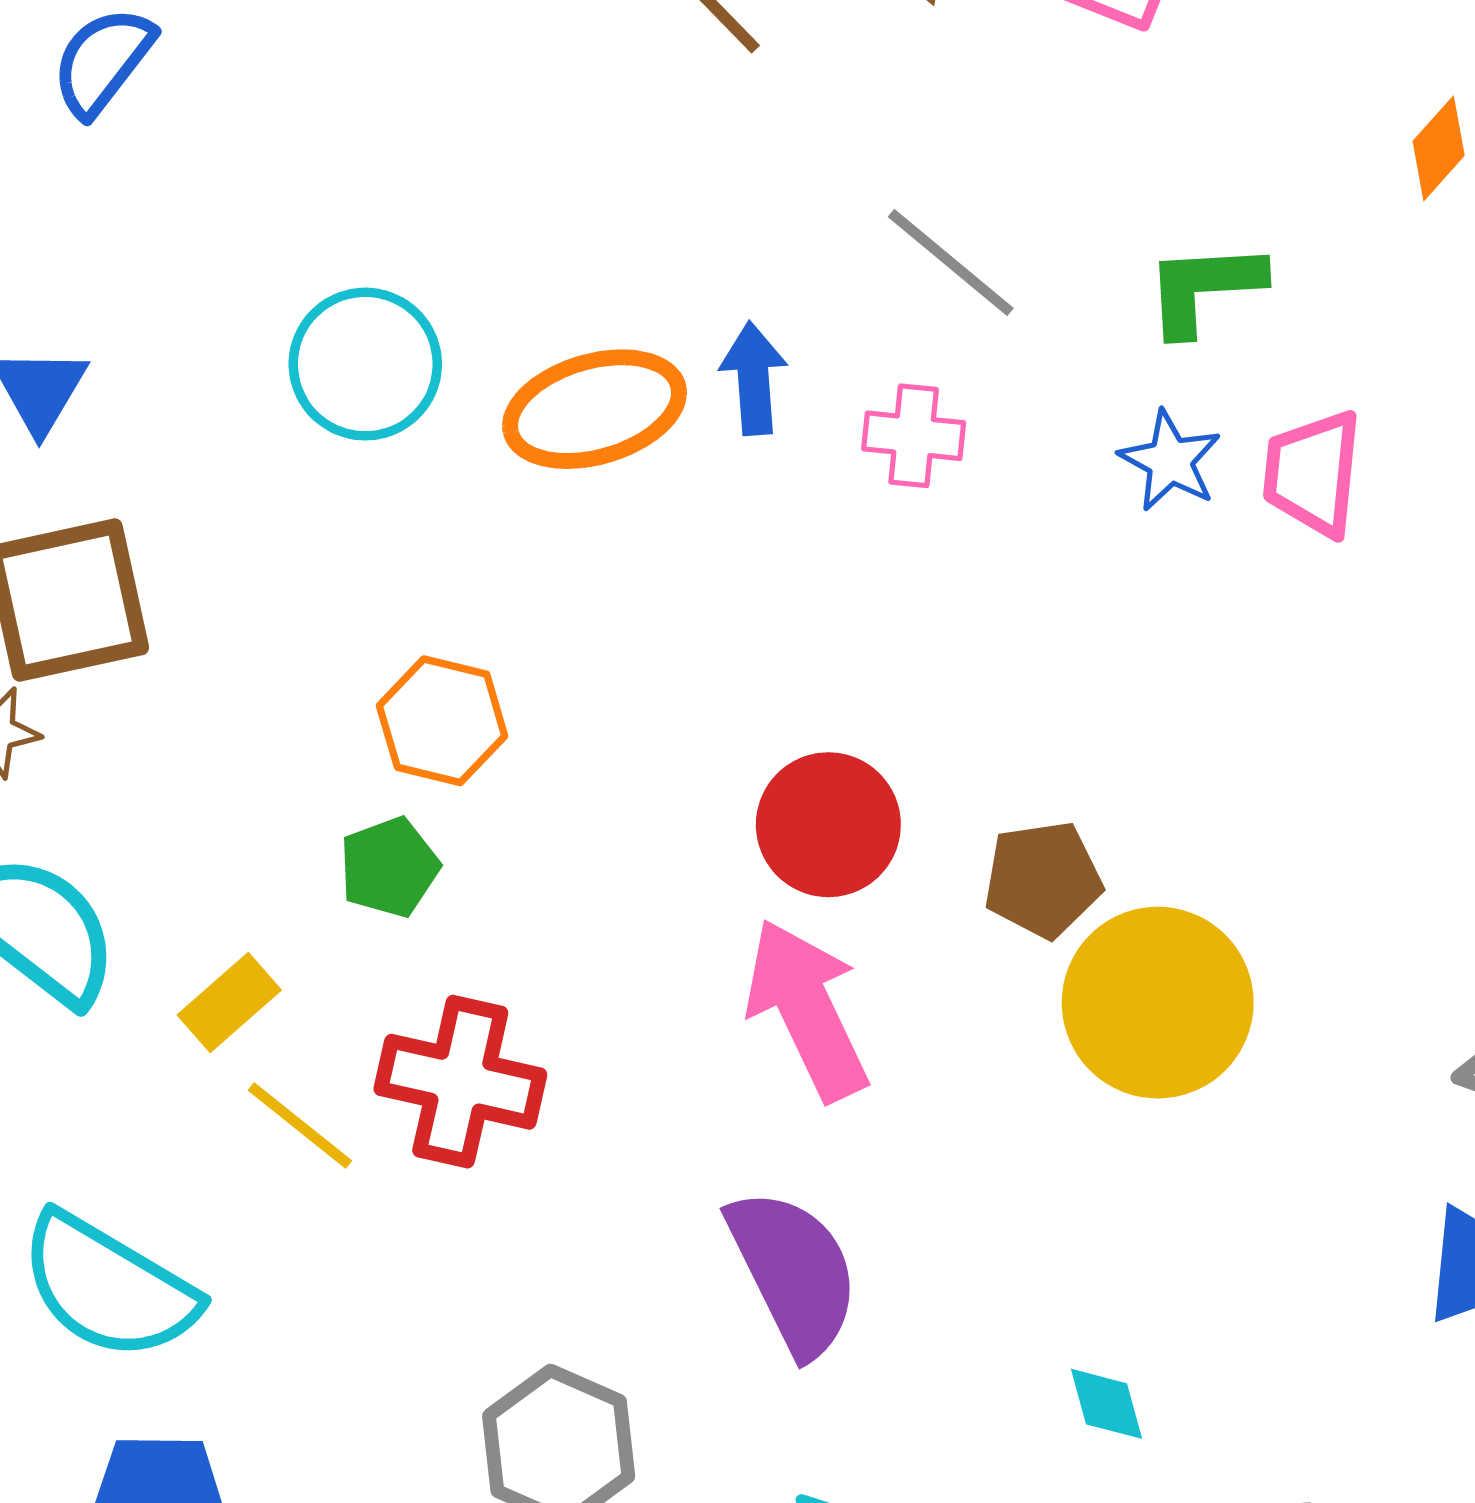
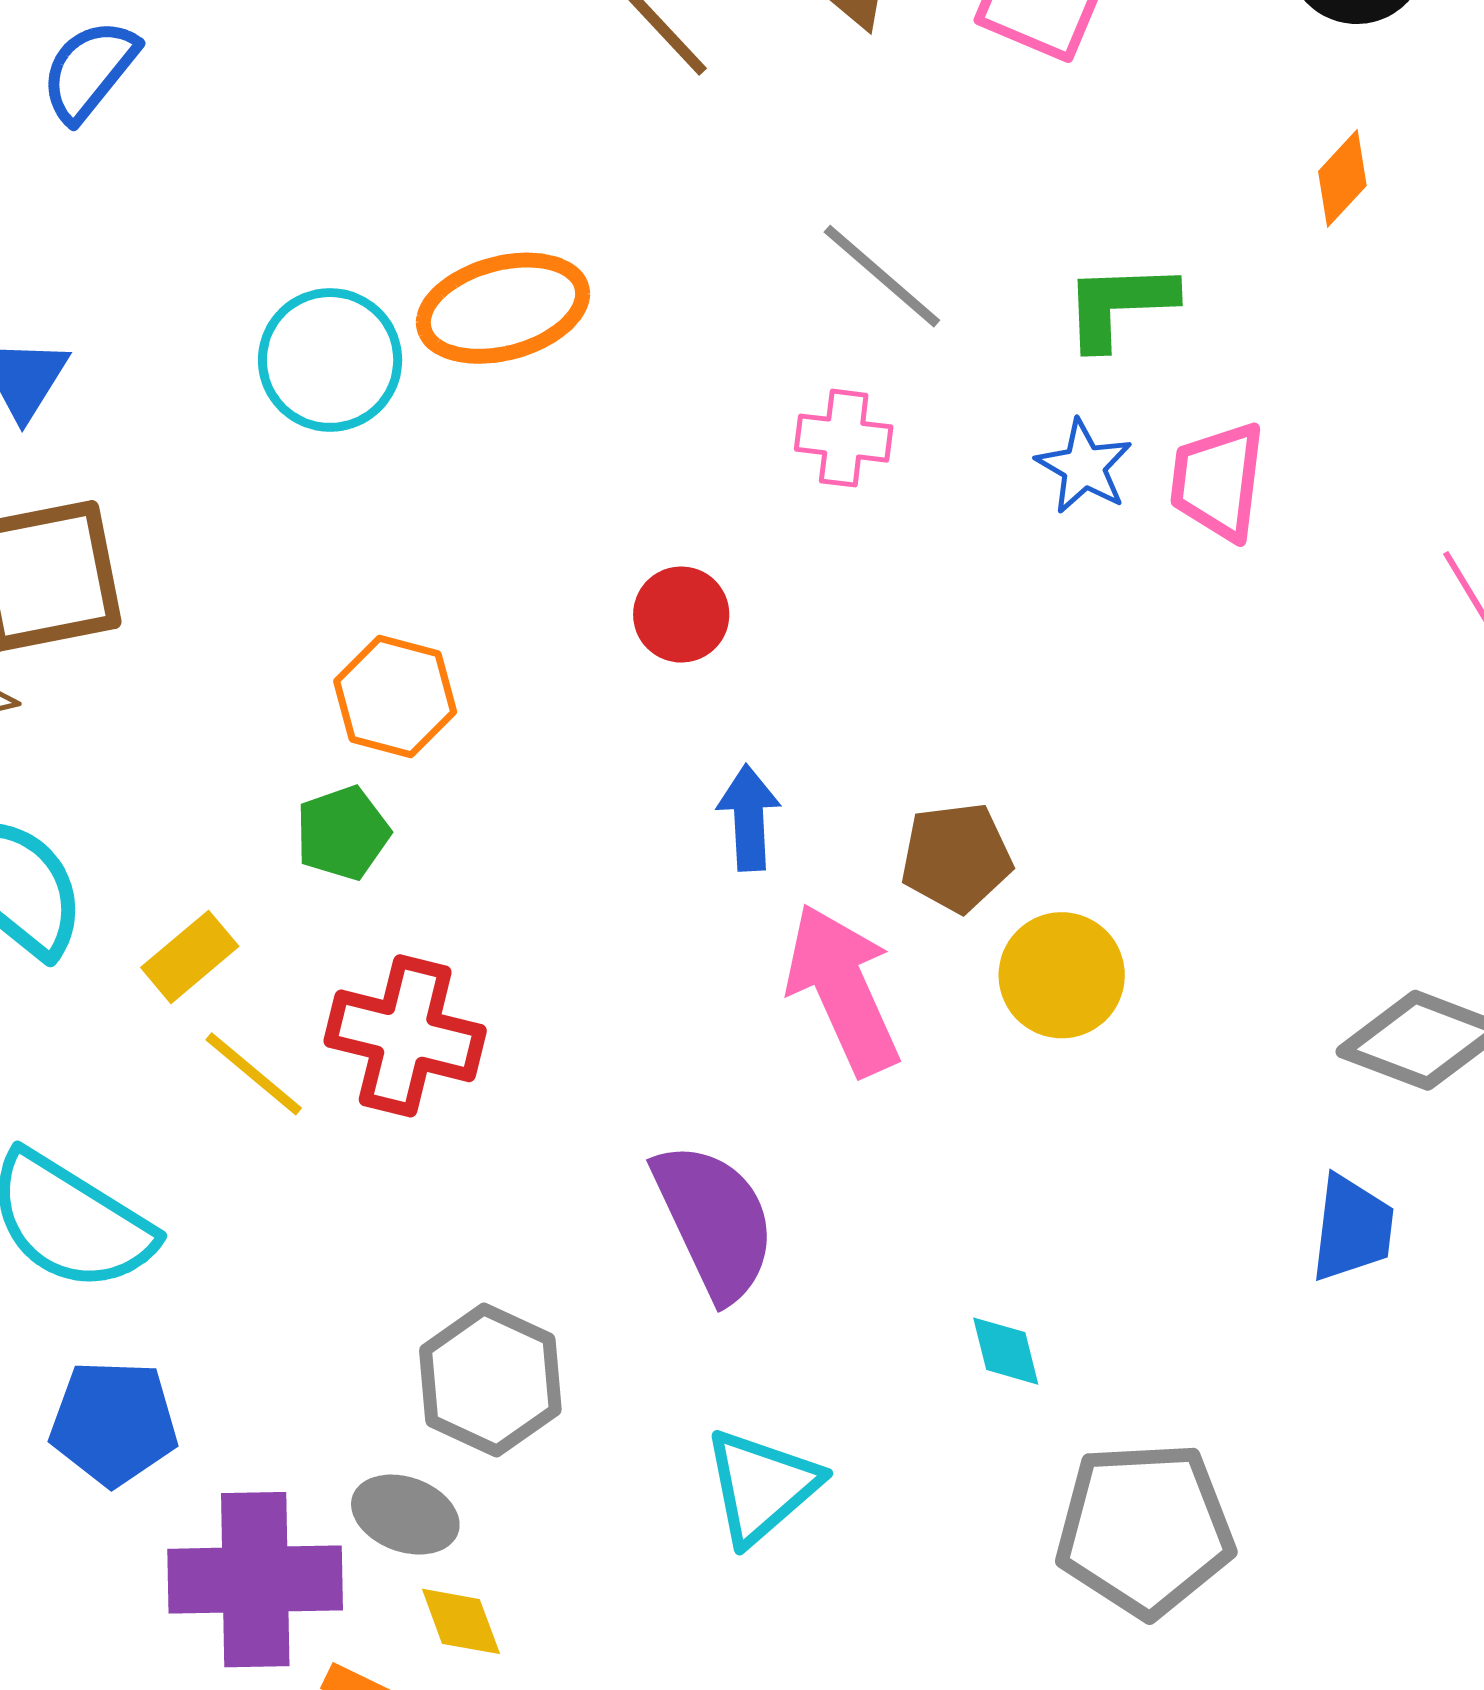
blue arrow: (754, 378) -> (749, 818), moved
orange ellipse: (595, 409) -> (503, 308), moved
red circle: (828, 825) -> (681, 615), moved, size x0.7
yellow circle: (1158, 1003) -> (1062, 975), size x0.7
pink arrow: (807, 1010) -> (843, 989), moved

